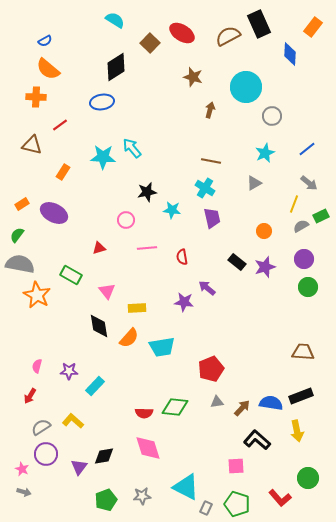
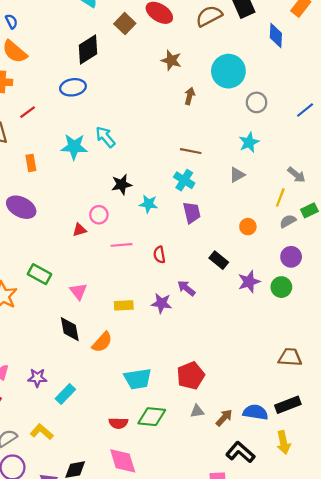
blue semicircle: (45, 41) -> (11, 21), turned -88
blue line: (307, 149) -> (305, 110), moved
orange rectangle: (63, 172) -> (31, 163), turned -42
red triangle: (99, 248) -> (79, 230), moved
purple star: (265, 267) -> (249, 282), moved
green circle: (308, 287) -> (281, 287), moved
yellow rectangle: (137, 308) -> (124, 305), moved
cyan trapezoid: (162, 347) -> (138, 379), moved

